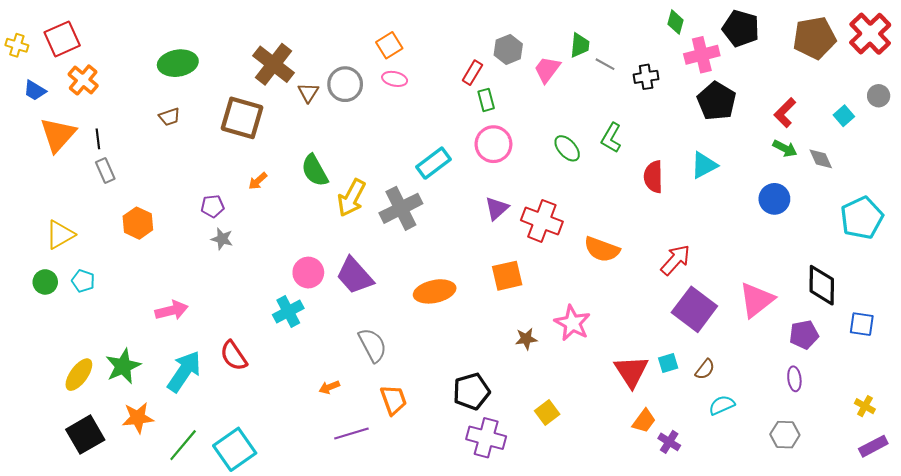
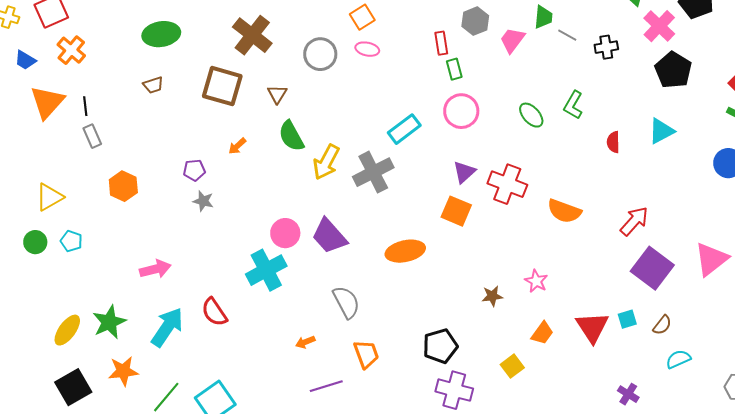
pink cross: (702, 55) -> (659, 26), turned -32
red rectangle: (472, 73) -> (441, 43), turned -40
brown triangle: (308, 93) -> (277, 94), moved
red semicircle: (653, 177) -> (613, 142), size x0.7
orange square: (507, 276) -> (456, 211), moved, turned 36
cyan cross: (288, 311) -> (266, 270), size x1.4
pink star: (572, 323) -> (536, 281), size x0.7
orange trapezoid: (644, 421) -> (542, 333), moved

